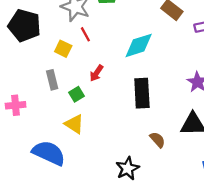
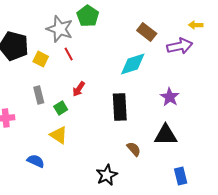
cyan diamond: (139, 45) -> (133, 64), moved
yellow square: (63, 49) -> (41, 59), moved
blue semicircle: (49, 153) -> (36, 161), size x0.6

